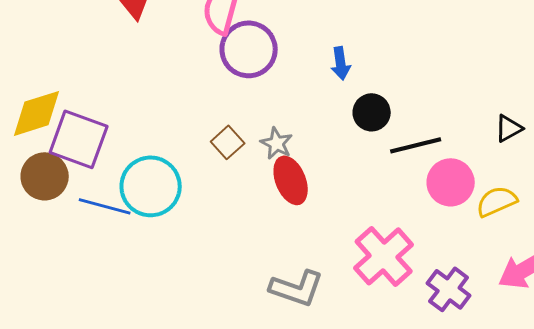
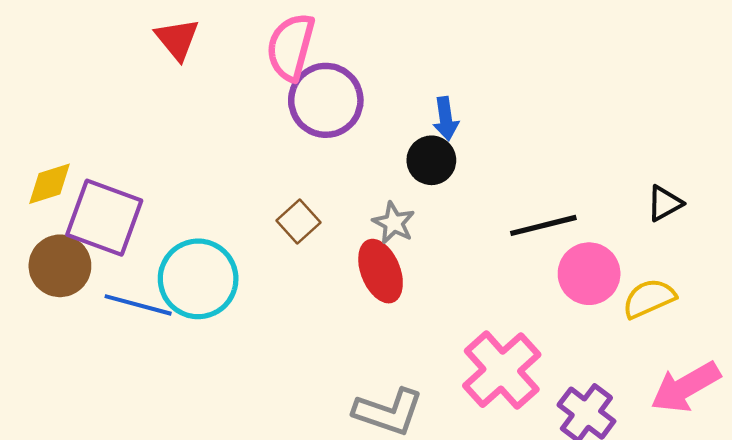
black circle: (372, 112) -> (431, 160), moved
yellow diamond: (37, 113) -> (50, 184), size x0.7
gray star: (277, 143) -> (394, 223), moved

